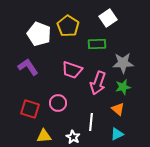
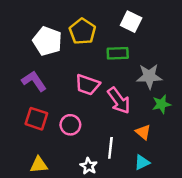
white square: (108, 18) -> (131, 22), turned -30
pink arrow: (98, 83) -> (119, 101), turned -55
green star: (123, 87) -> (161, 104), moved
red square: (30, 109) -> (36, 119), moved
yellow triangle: (44, 136) -> (39, 165), moved

